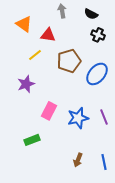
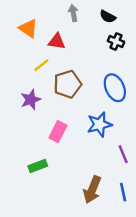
brown pentagon: (69, 61) -> (67, 84), moved
blue ellipse: (97, 74) -> (115, 88), turned -65
purple line: (104, 117) -> (123, 154), moved
blue star: (78, 118) -> (99, 124), moved
brown arrow: (78, 160) -> (92, 190), size x1.6

